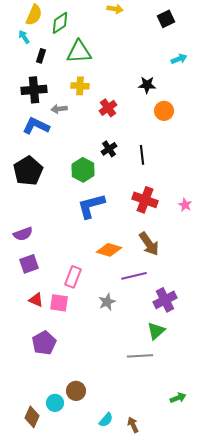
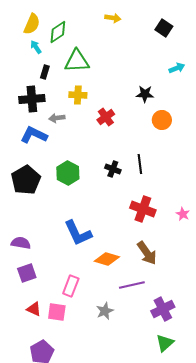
black square: (166, 19) -> (164, 28), turned -30
cyan arrow: (24, 37) -> (36, 47), moved
black rectangle: (41, 56) -> (45, 72), moved
black cross: (109, 149) -> (113, 169), moved, turned -35
green hexagon: (83, 170) -> (68, 173), moved
blue L-shape: (91, 206) -> (78, 233), moved, turned -100
purple semicircle: (23, 234) -> (21, 243), turned -150
green triangle: (156, 331) -> (165, 343), moved

